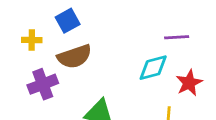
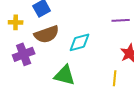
cyan diamond: (153, 68) -> (80, 42), moved

